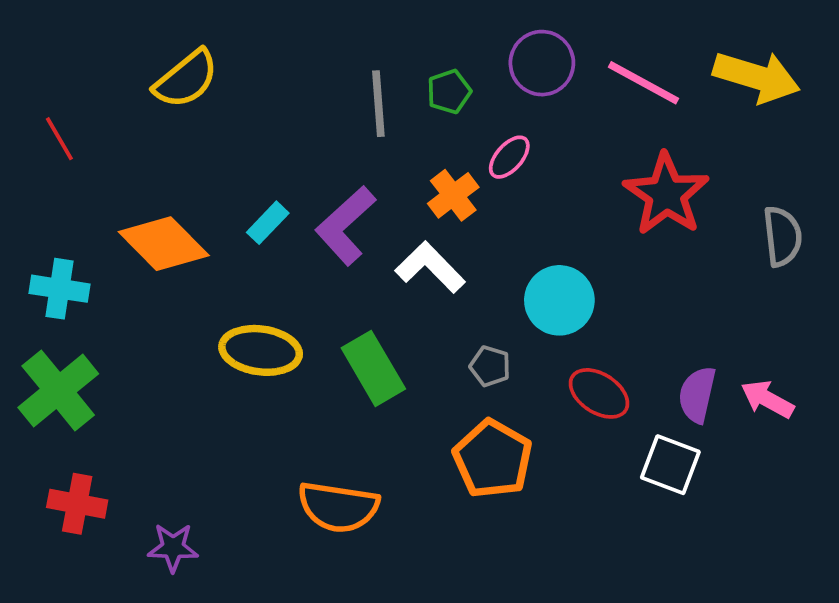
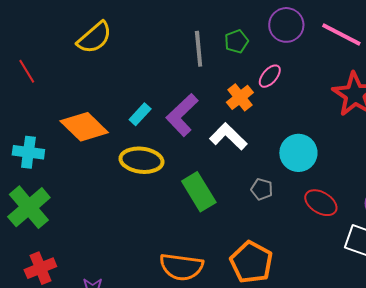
yellow ellipse: (261, 350) -> (142, 160), moved
orange pentagon: (493, 459) -> (251, 262), moved
red cross: (77, 504) -> (40, 268), turned -32

